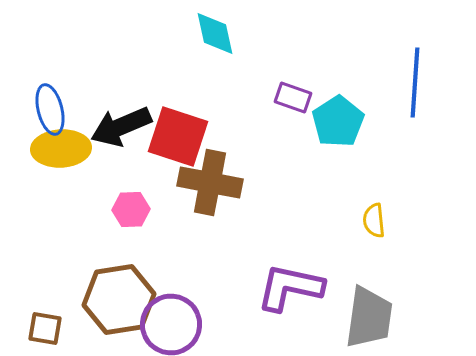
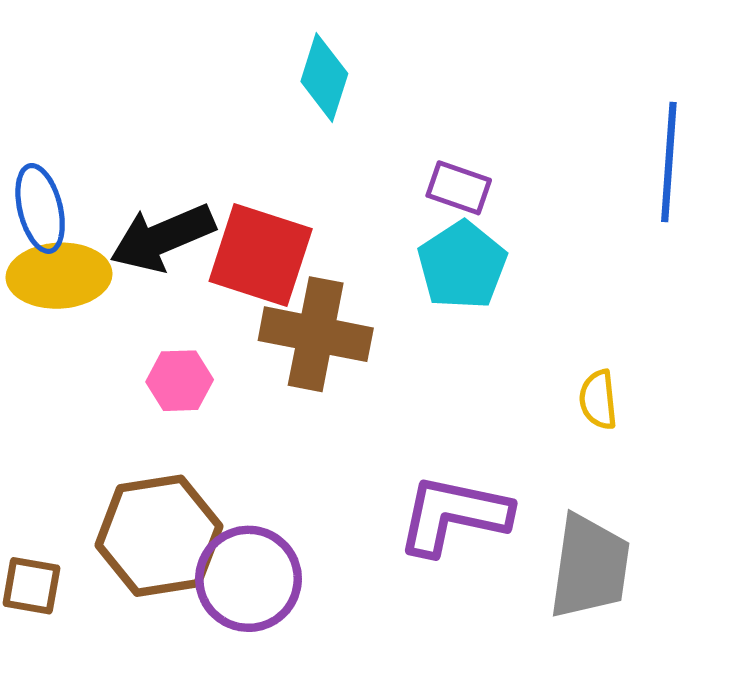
cyan diamond: (215, 34) -> (324, 78), turned 30
cyan pentagon: (338, 122) -> (462, 265), moved

